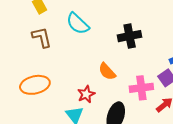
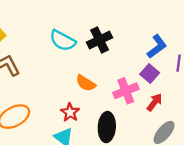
cyan semicircle: (78, 24) -> (63, 41), moved

